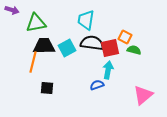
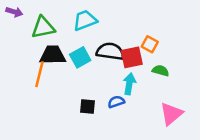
cyan trapezoid: (86, 20) -> (85, 20), moved, turned 60
green semicircle: (134, 50) -> (161, 71), moved
black square: (47, 88) -> (87, 107), moved

